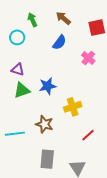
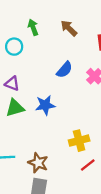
blue semicircle: (59, 42) -> (64, 70), moved
yellow cross: (73, 107) -> (79, 141), moved
brown star: (44, 124) -> (38, 163), moved

